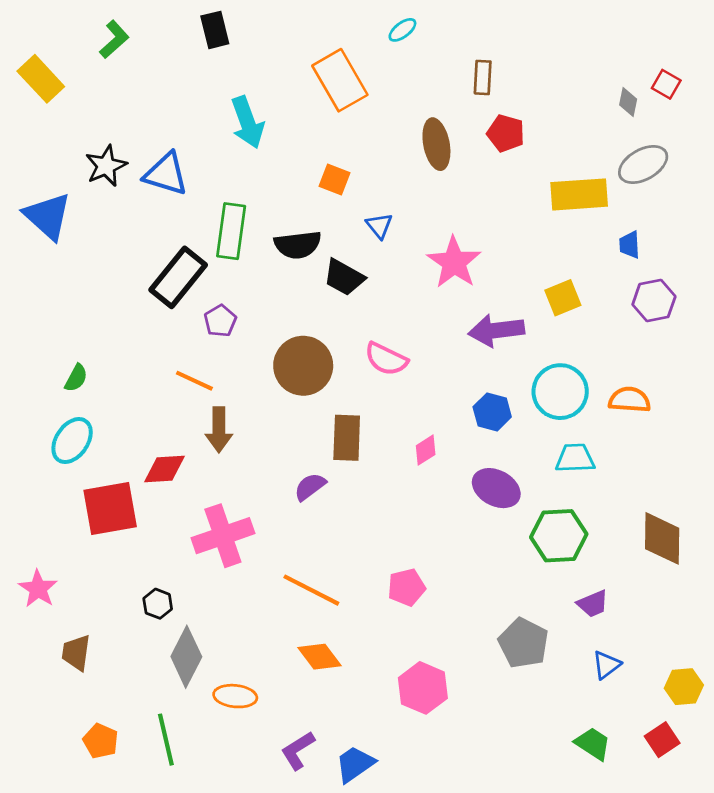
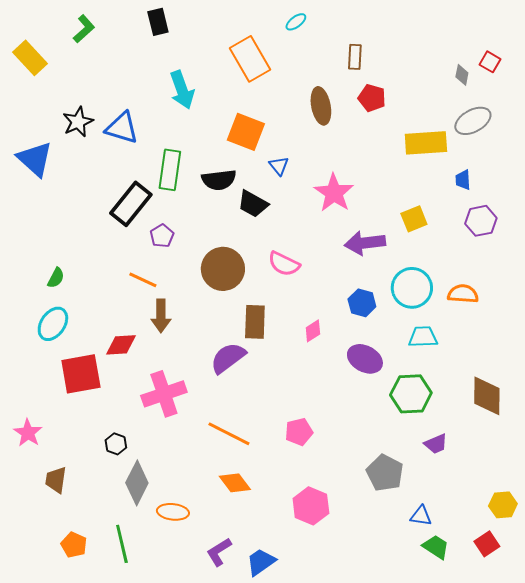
orange square: (334, 179) -> (246, 132), size x1.6
purple semicircle: (310, 487) -> (228, 358), size x1.5
blue triangle: (606, 665) -> (421, 516), moved, turned 45

